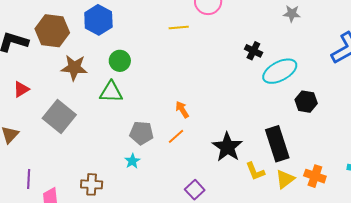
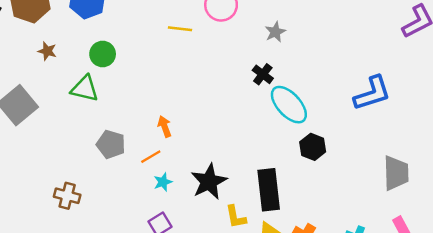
gray star: (292, 14) -> (275, 32), moved, turned 30
brown star: (74, 68) -> (47, 51), size x0.6
cyan ellipse: (280, 71) -> (289, 105), turned 64
cyan star: (132, 161) -> (163, 182), moved
brown cross: (92, 184) -> (67, 196), moved

